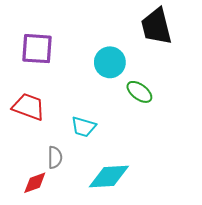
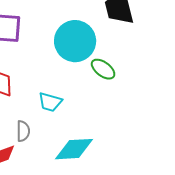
cyan circle: (110, 62) -> (75, 41), size x1.4

